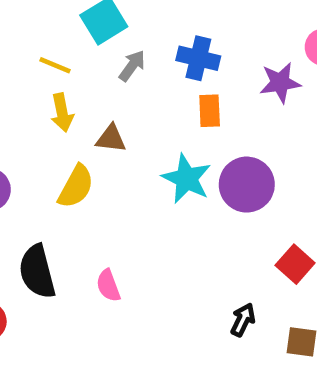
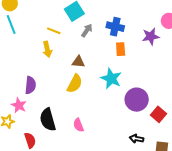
yellow arrow: (62, 113) -> (47, 49), moved
purple circle: (247, 185) -> (137, 100), moved
yellow semicircle: (76, 186) -> (75, 84), moved
black arrow: (243, 320) -> (137, 139), turned -104

